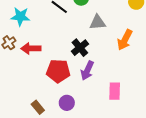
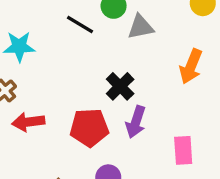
gray triangle: (98, 22) -> (141, 27), moved
red arrow: (31, 48) -> (28, 122), moved

